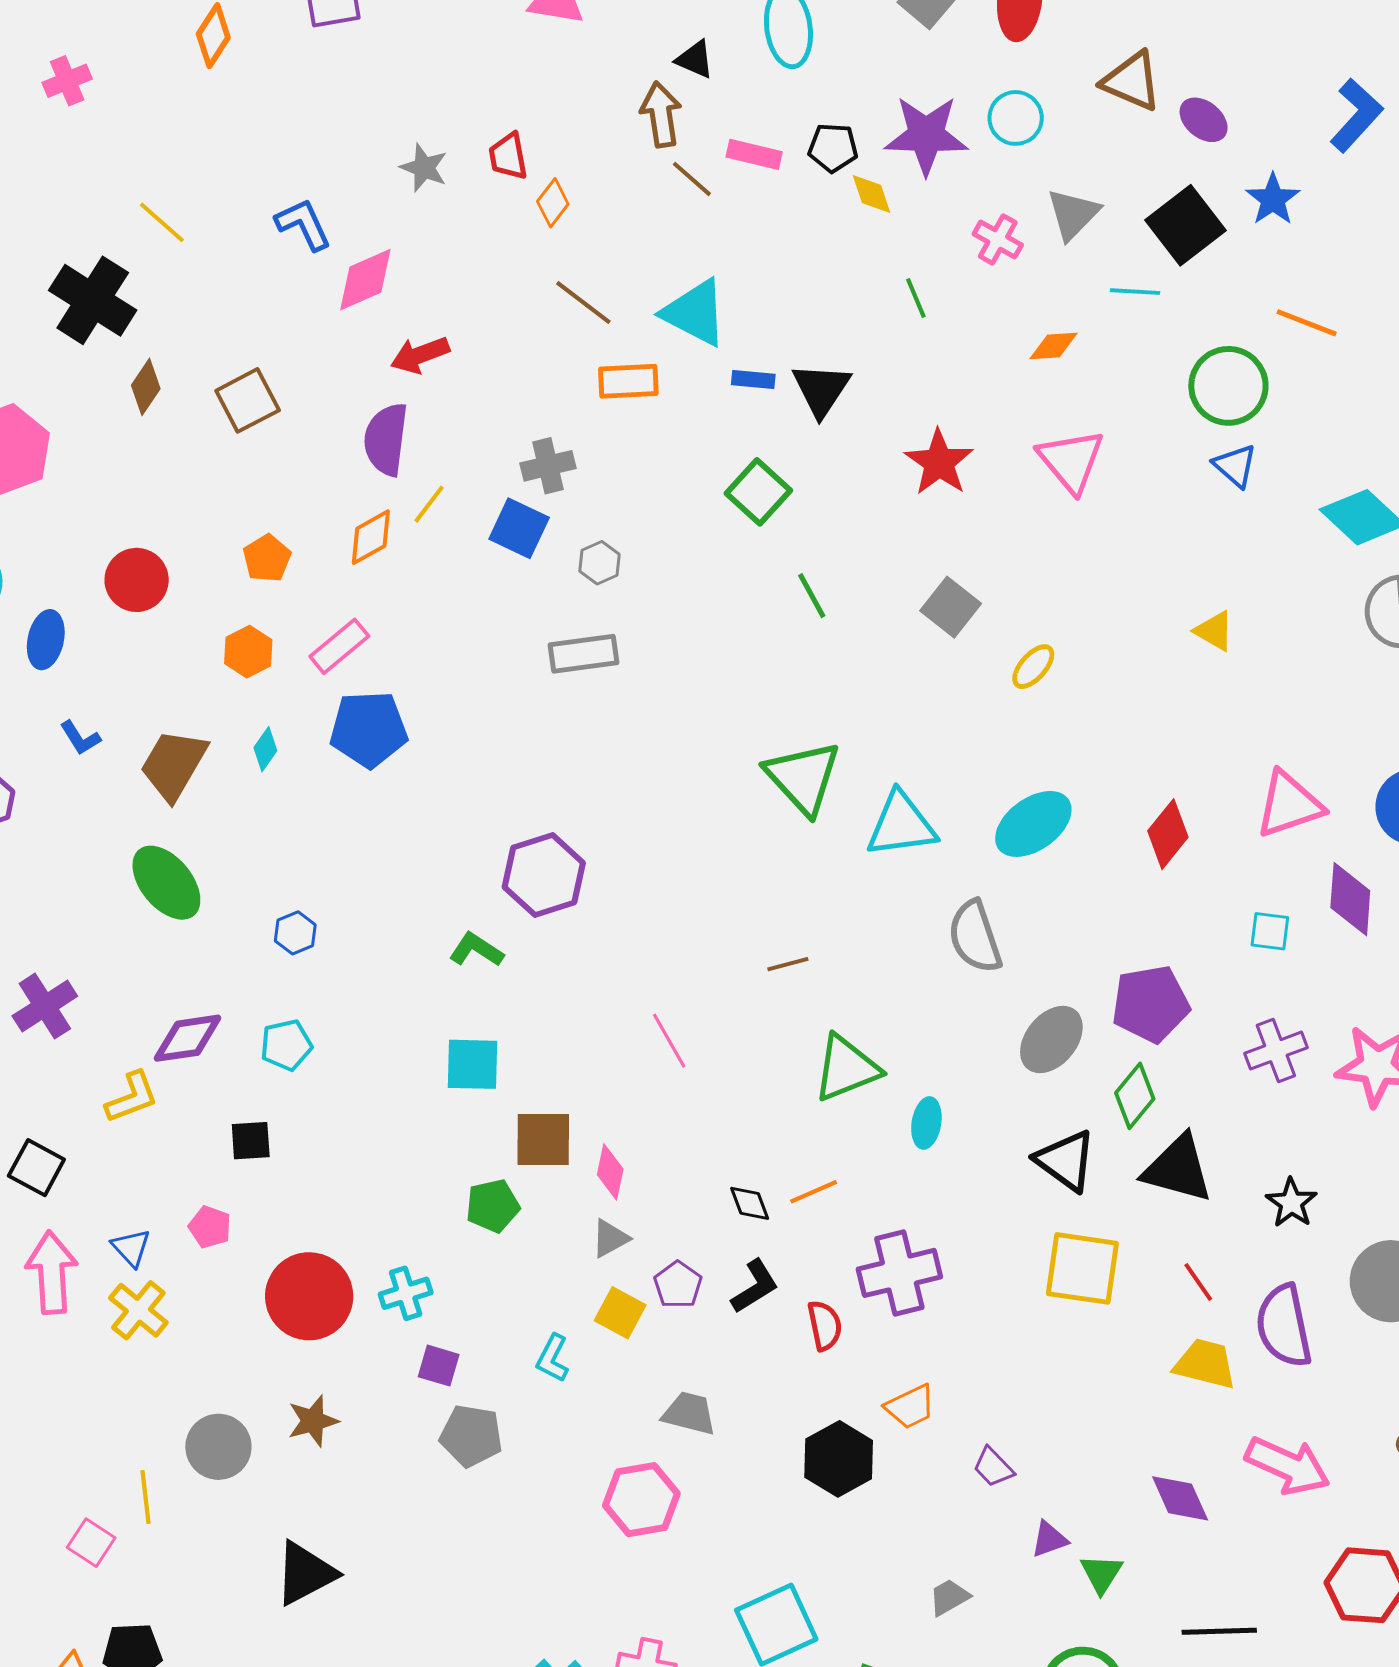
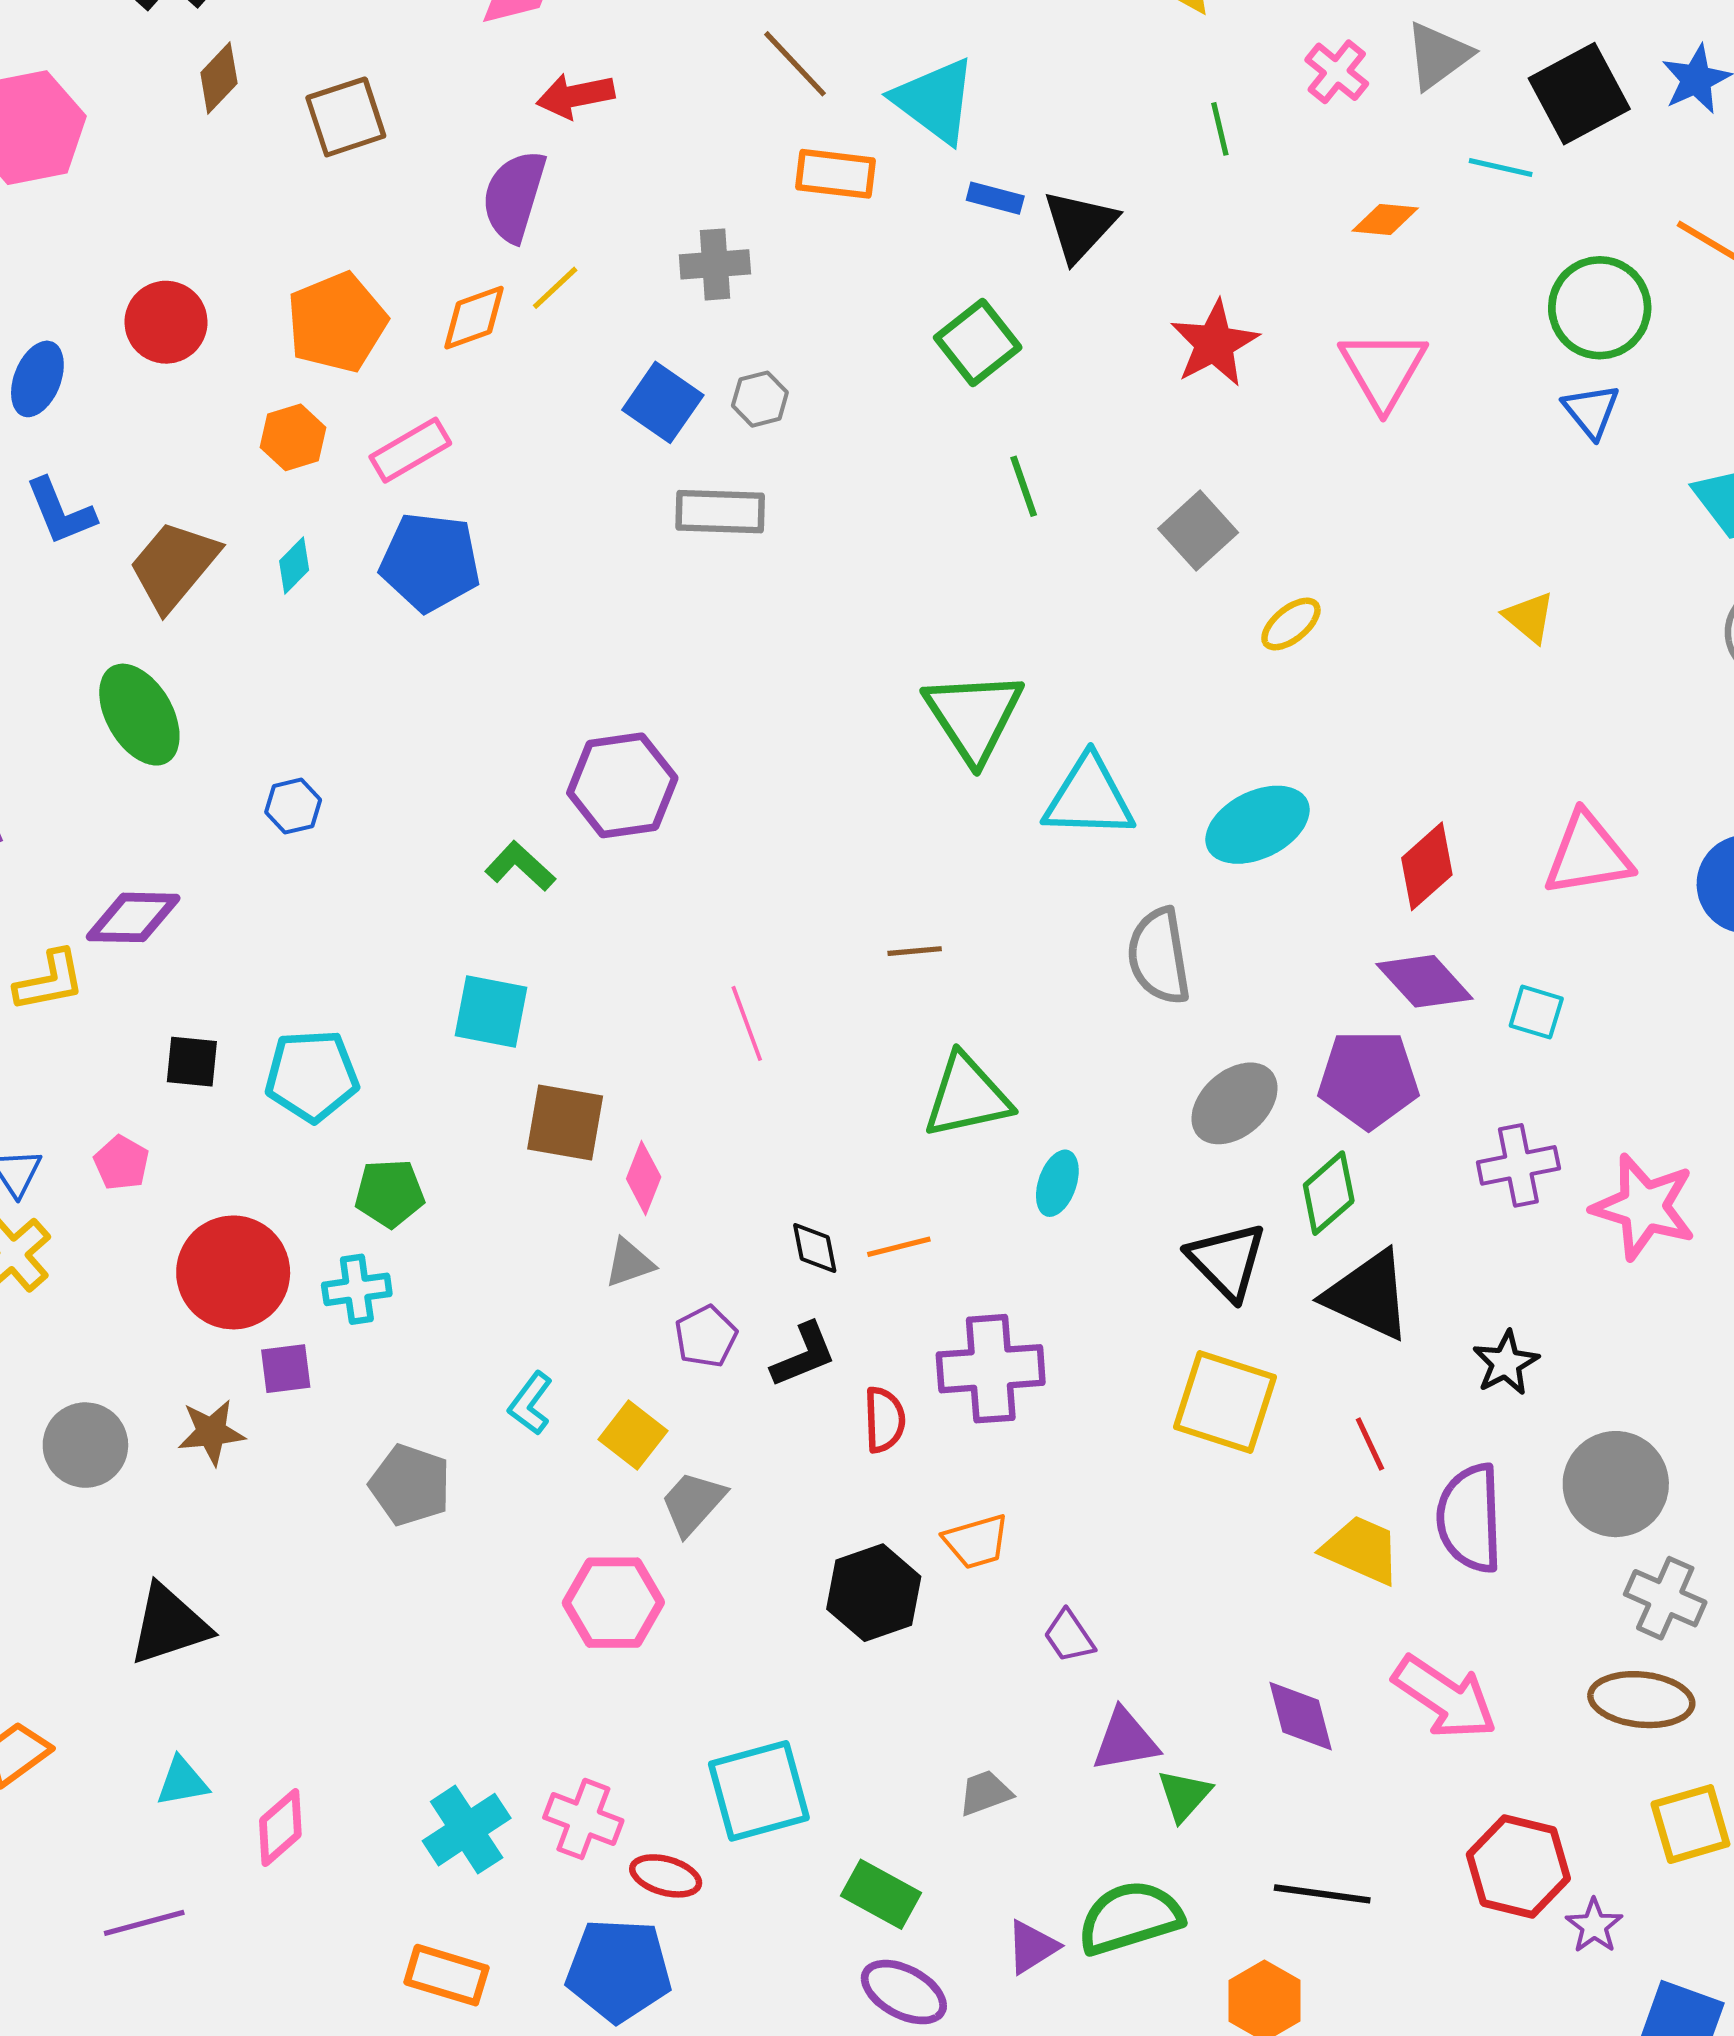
blue square: (519, 528) -> (663, 402), moved
orange pentagon: (267, 558) -> (337, 322), size x1.6
blue L-shape: (80, 738) -> (60, 512), size x1.4
purple diamond: (1350, 899) -> (1425, 981), moved, turned -56
cyan pentagon: (286, 1045) -> (312, 1076), moved, size x1.4
green pentagon: (493, 1206) -> (390, 1193), moved
yellow square: (620, 1313) -> (633, 1435), moved
purple square: (439, 1366) -> (286, 1369), moved, turned -33
gray trapezoid: (689, 1413) -> (693, 1503), turned -72
purple triangle: (1049, 1539) -> (1125, 1740), size x1.4

